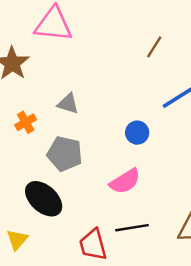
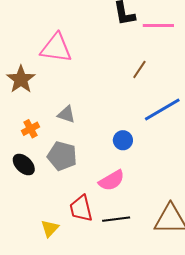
black ellipse: (44, 199) -> (24, 165), moved, size x0.7
yellow triangle: (17, 240) -> (50, 228), moved
red trapezoid: (93, 245) -> (81, 208), moved

